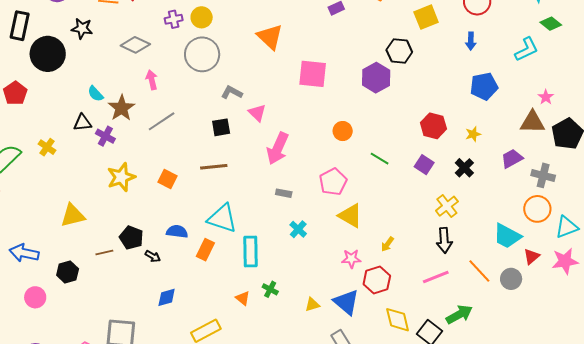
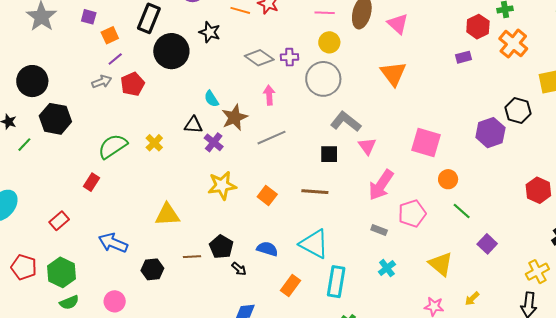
purple cross: (174, 19) -> (289, 57), moved
pink square: (313, 74) -> (426, 143), moved
gray L-shape: (232, 92) -> (346, 122), size x1.4
green line: (380, 159) -> (462, 211), moved
purple square: (424, 165) -> (487, 244), moved
pink pentagon: (333, 182) -> (412, 213), moved
orange rectangle: (205, 250) -> (290, 286), moved
pink circle: (35, 297) -> (115, 301), moved

